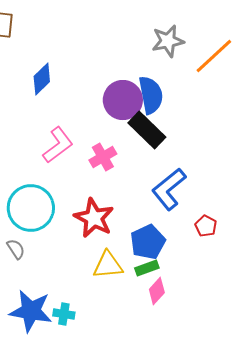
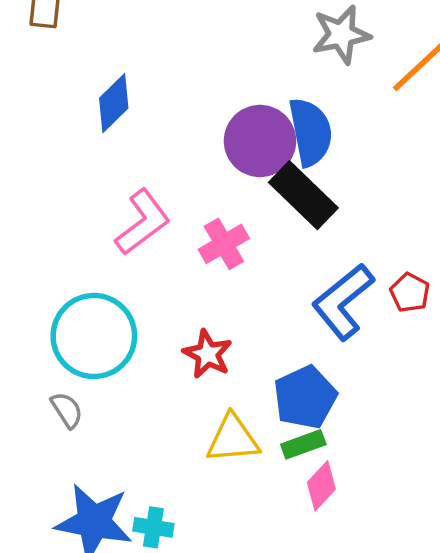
red star: (94, 218) -> (208, 354), size x0.7
red pentagon: (206, 226) -> (410, 293), moved

